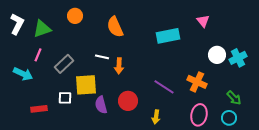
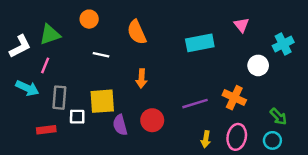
white L-shape: (17, 24) -> (20, 46), moved, turned 35
white line: (102, 57) -> (101, 55), moved
cyan cross: (238, 58) -> (283, 44), moved
gray rectangle: (64, 64) -> (59, 98), moved, turned -42
purple line: (164, 87) -> (195, 104), turned -50
yellow arrow: (156, 117) -> (206, 139), moved

